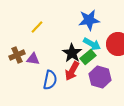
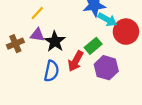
cyan arrow: (92, 44) -> (107, 20), moved
black star: (72, 53) -> (55, 41), moved
purple triangle: (33, 59) -> (37, 35), moved

